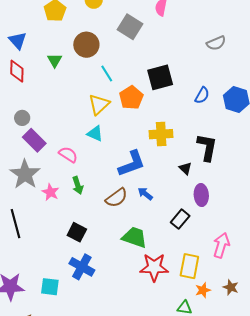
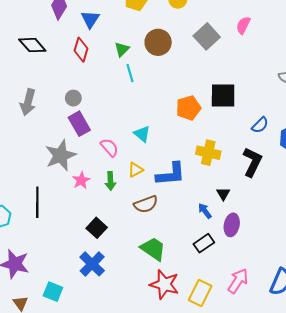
cyan line: (107, 74) -> (130, 73), moved
yellow triangle: (99, 104) -> (136, 170), moved, size x0.7
black L-shape: (207, 147) -> (252, 162), moved
blue arrow: (145, 194) -> (205, 211), moved
cyan square: (50, 287) -> (53, 292), moved

